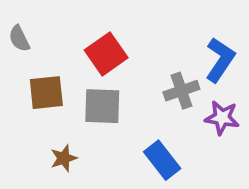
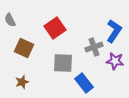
brown square: (46, 93) -> (24, 48), turned 30
gray square: (102, 106) -> (63, 63), moved
brown star: (64, 158) -> (22, 82), moved

